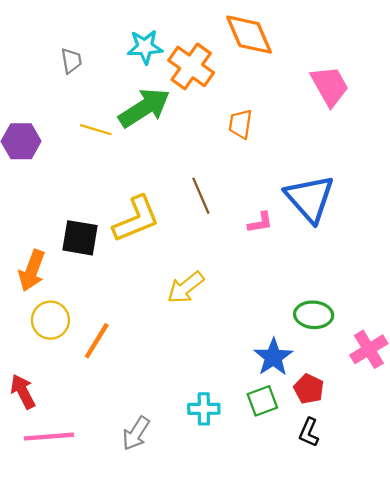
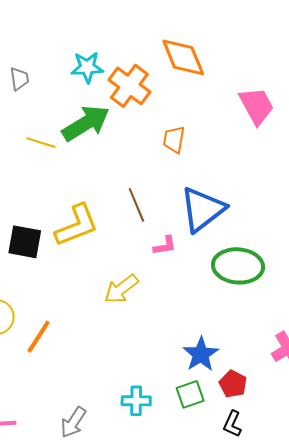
blue triangle: (310, 198) -> (202, 209), moved, turned 33
pink L-shape: (260, 223) -> (165, 246), moved
green ellipse: (314, 315) -> (238, 266), moved, size x1.4

